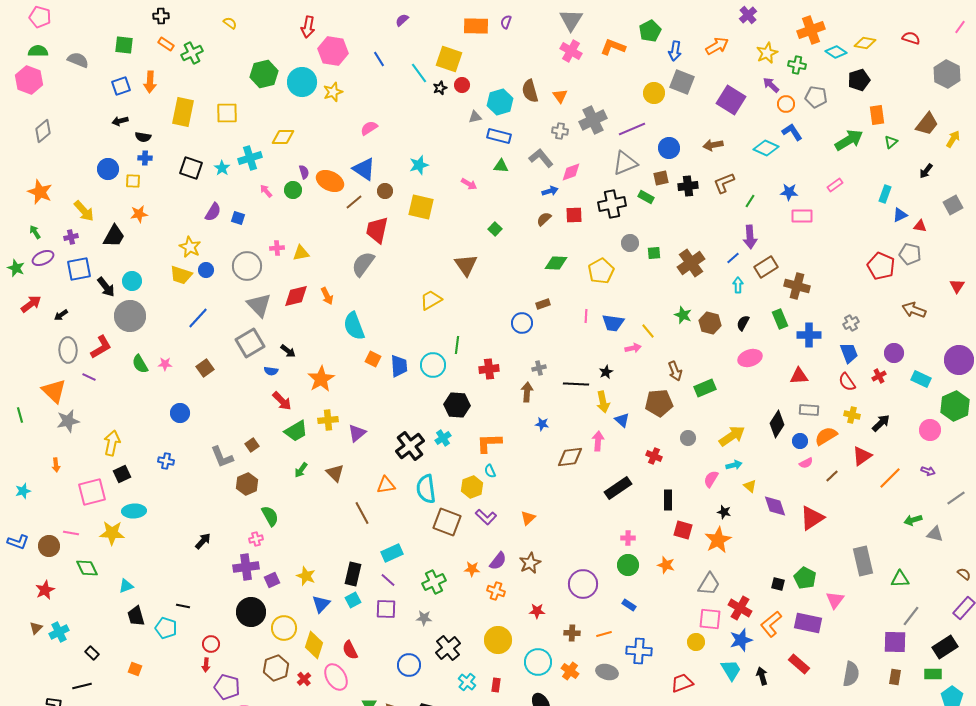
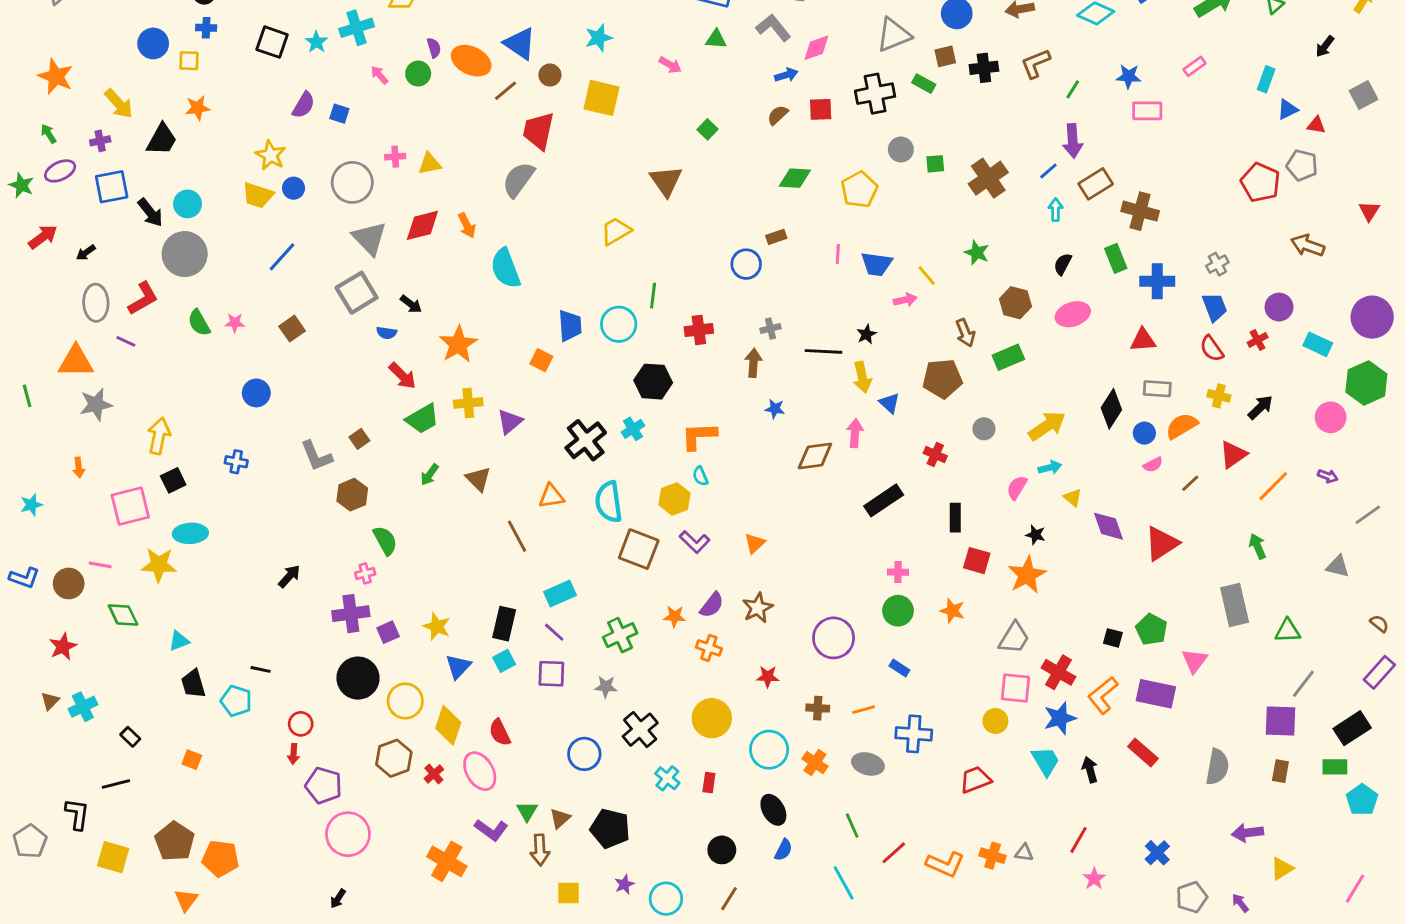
brown hexagon: (710, 323) -> (1015, 303), moved
orange square: (373, 359) -> (541, 360), moved
orange triangle: (54, 391) -> (76, 361), turned -44
green arrow: (913, 520) -> (1258, 546), moved, turned 84

